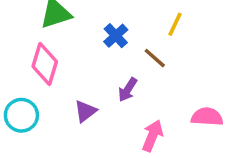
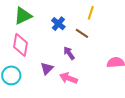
purple arrow: (128, 90) -> (69, 53), turned 120
pink arrow: (152, 136) -> (69, 78), moved, turned -84

